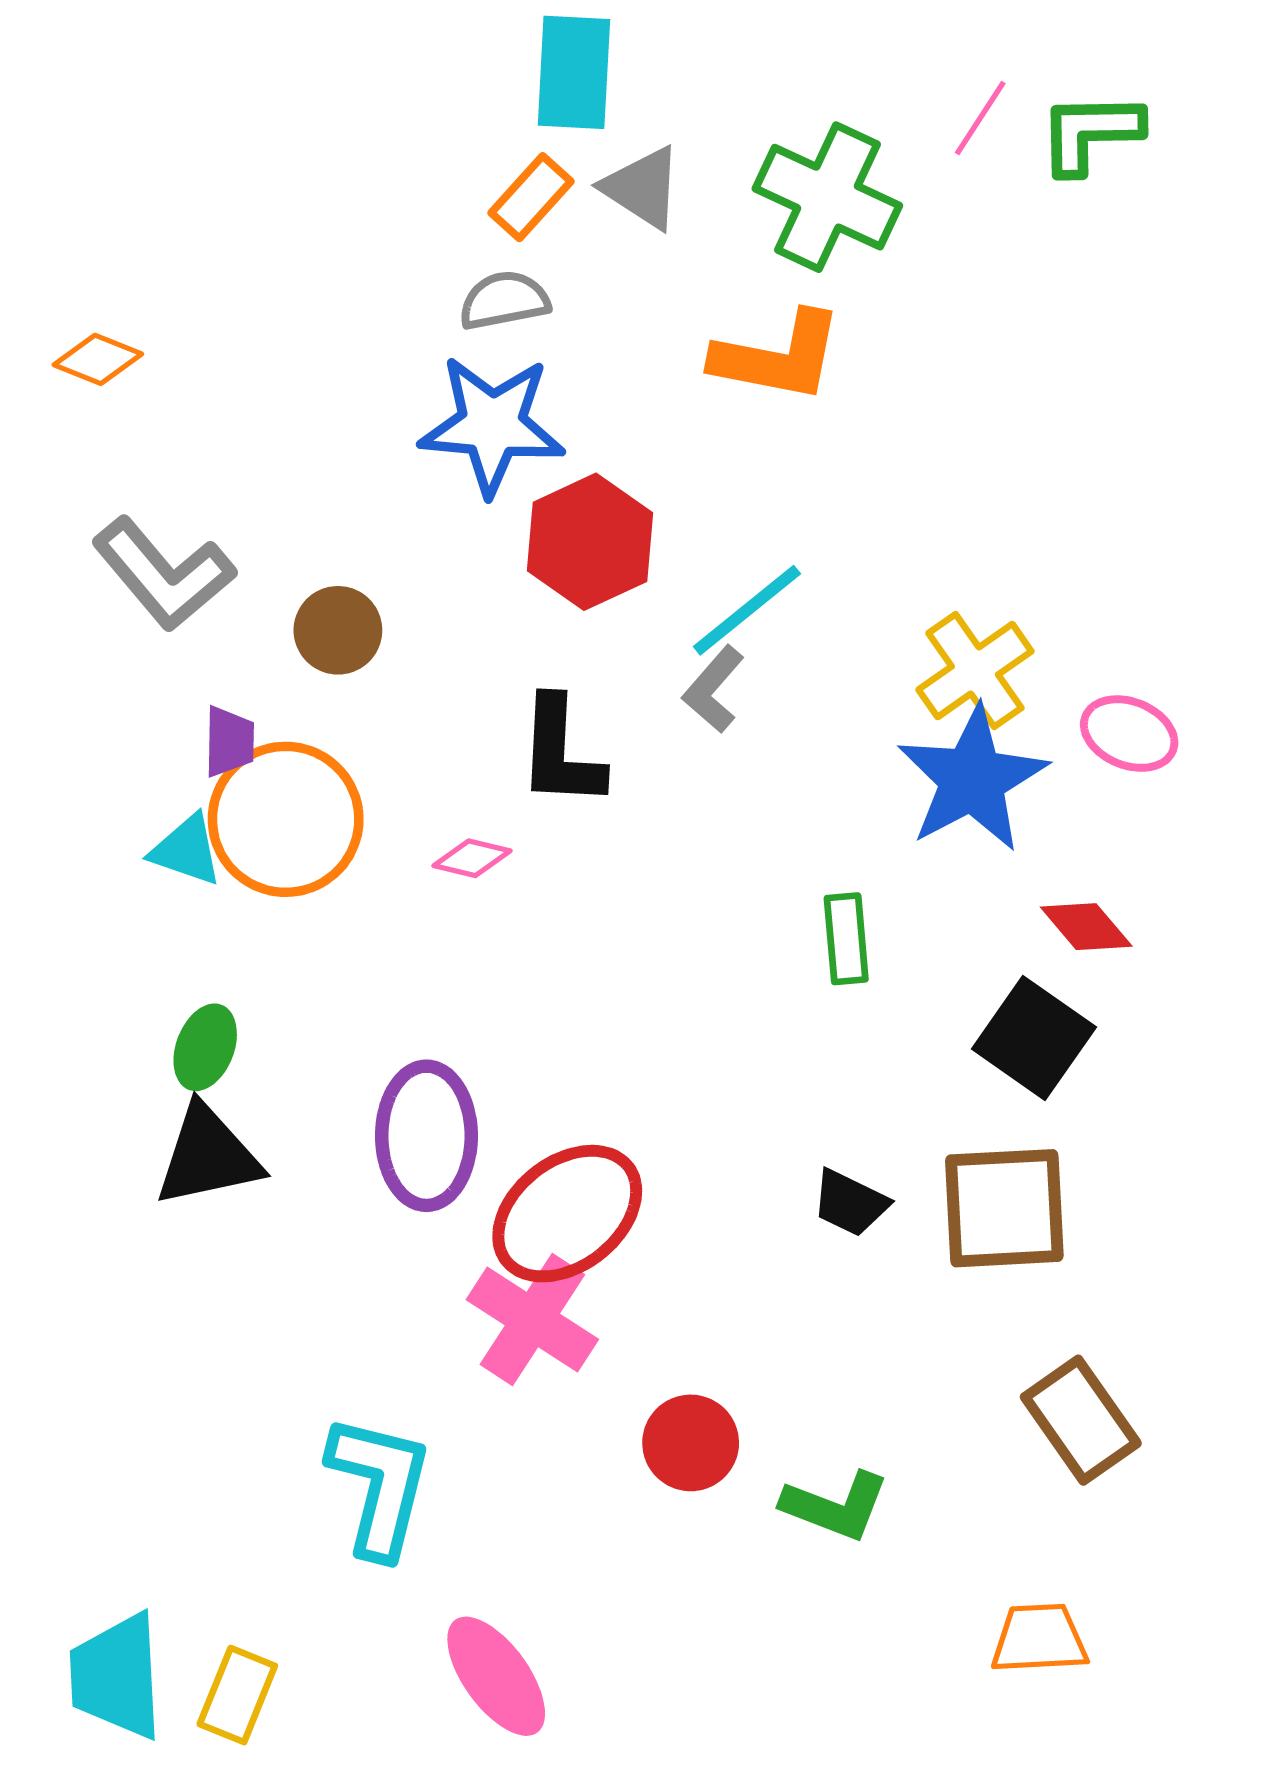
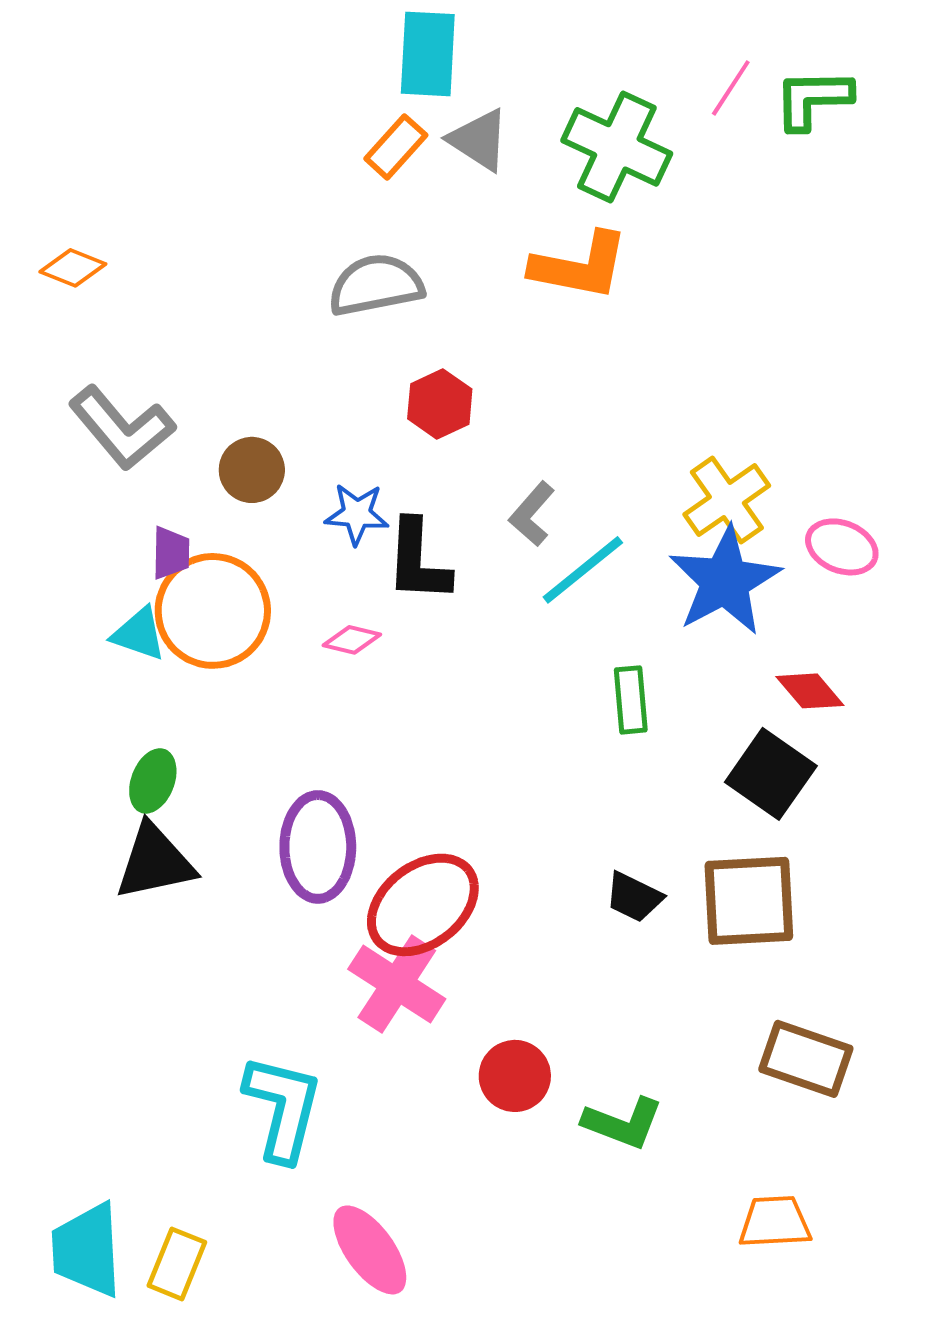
gray semicircle: (504, 300) -> (376, 285), moved, size x1.4
blue star: (492, 425) -> (357, 514), moved, size x0.6
red hexagon: (590, 542) -> (440, 404), size x0.7
cyan line: (747, 610) -> (583, 570), moved
brown rectangle: (1081, 1420) -> (806, 1059), turned -36

